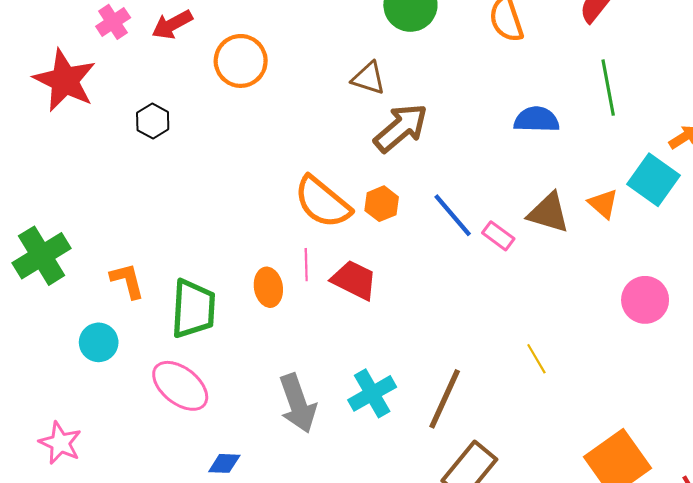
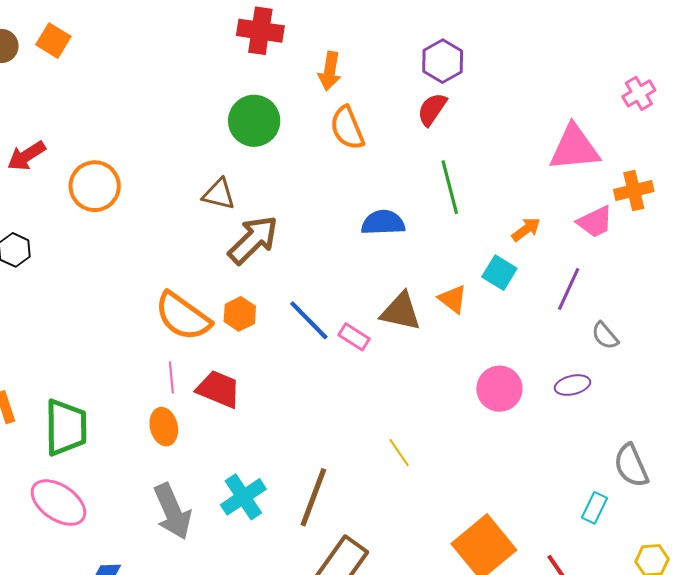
cyan square: (653, 180) -> (499, 273), size x0.7
orange ellipse: (268, 287) -> (164, 427), moved

